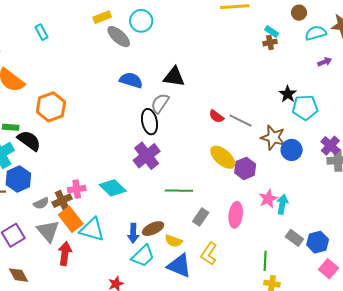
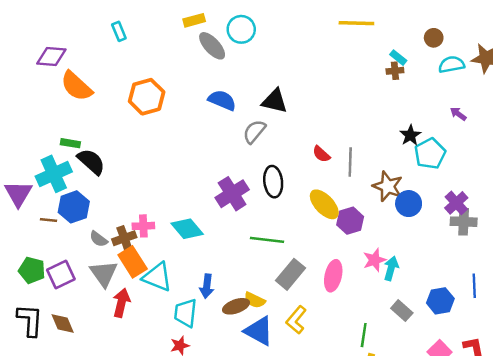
purple arrow: (325, 62) -> (458, 114), moved, turned -128
orange hexagon: (51, 107) -> (147, 97), moved
cyan pentagon: (305, 107) -> (430, 154), turned -30
gray line: (241, 121) -> (350, 162), turned 60
black ellipse: (150, 122) -> (273, 182), moved
gray semicircle: (41, 203) -> (99, 239), turned 56
gray rectangle: (201, 217) -> (291, 274), size x1.4
brown ellipse: (153, 229) -> (236, 306), moved
blue hexagon: (318, 242) -> (440, 301), moved
cyan trapezoid: (143, 256) -> (186, 313), moved, turned 135

